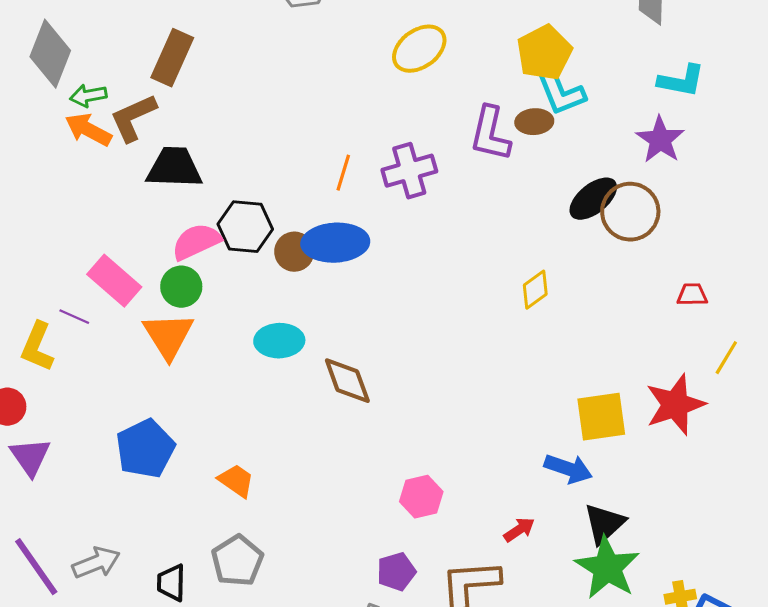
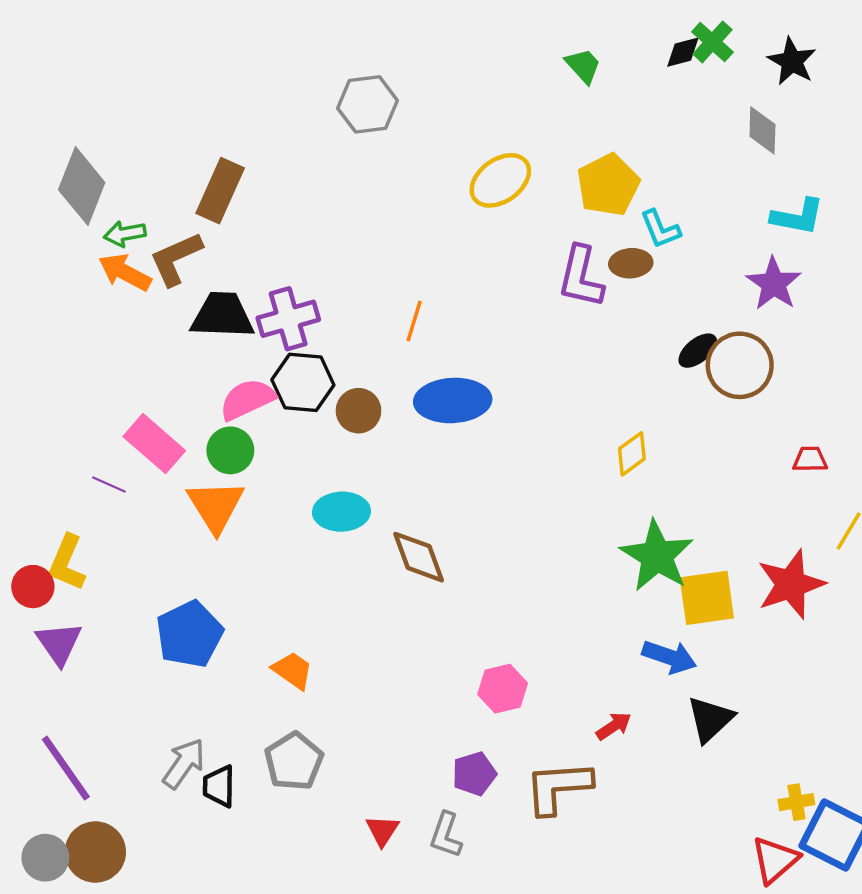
yellow pentagon: (544, 53) -> (608, 185), moved
cyan L-shape: (560, 92) -> (660, 229), size x0.7
purple cross: (409, 171) -> (288, 319), moved
black ellipse: (593, 199) -> (698, 351), size x0.7
blue ellipse: (335, 243) -> (453, 400), moved
yellow L-shape: (37, 347) -> (67, 563), moved
gray arrow: (96, 563) -> (184, 764), moved, turned -33
green star: (607, 568) -> (657, 556), moved

